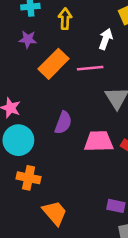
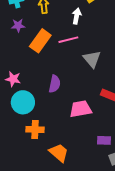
pink trapezoid: (99, 141) -> (81, 109), moved

